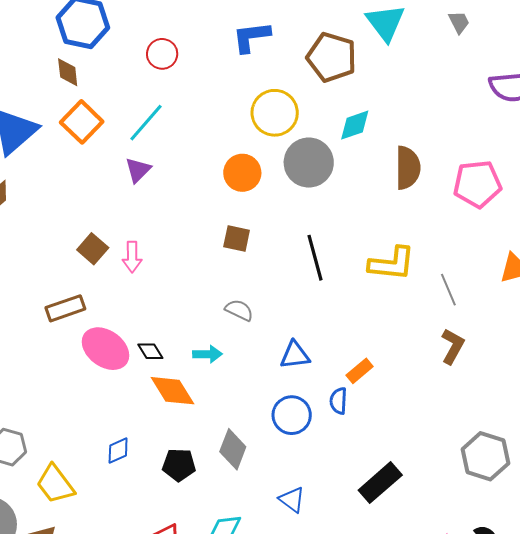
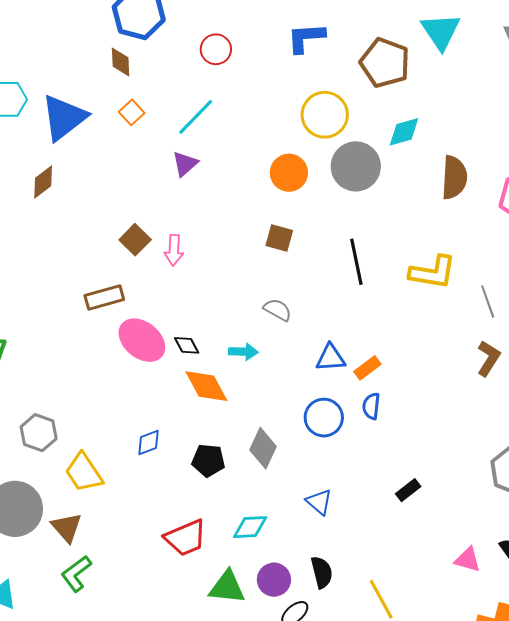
orange square: (82, 122) -> (132, 112), size x0.6
orange rectangle: (360, 371) -> (367, 368), moved
black rectangle: (380, 483) -> (408, 490), size x0.6

